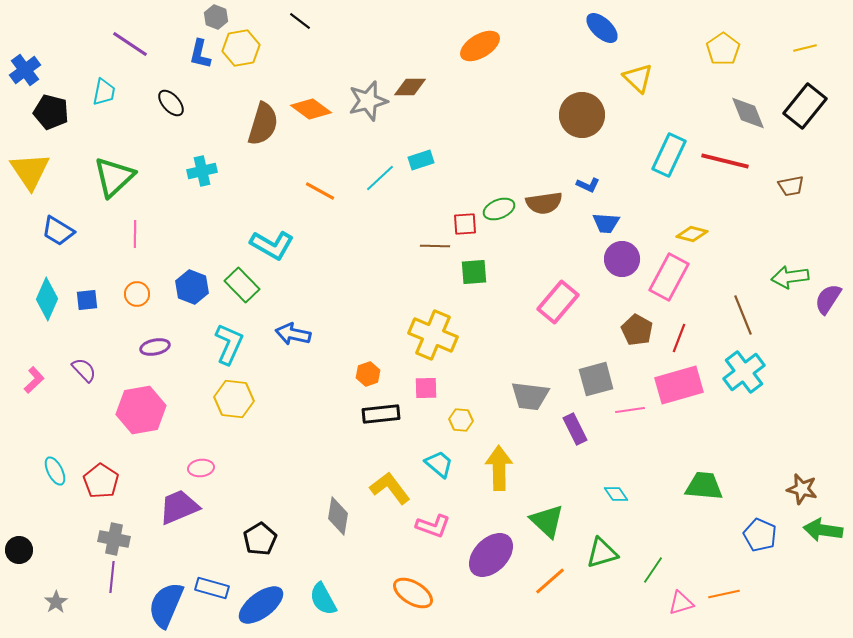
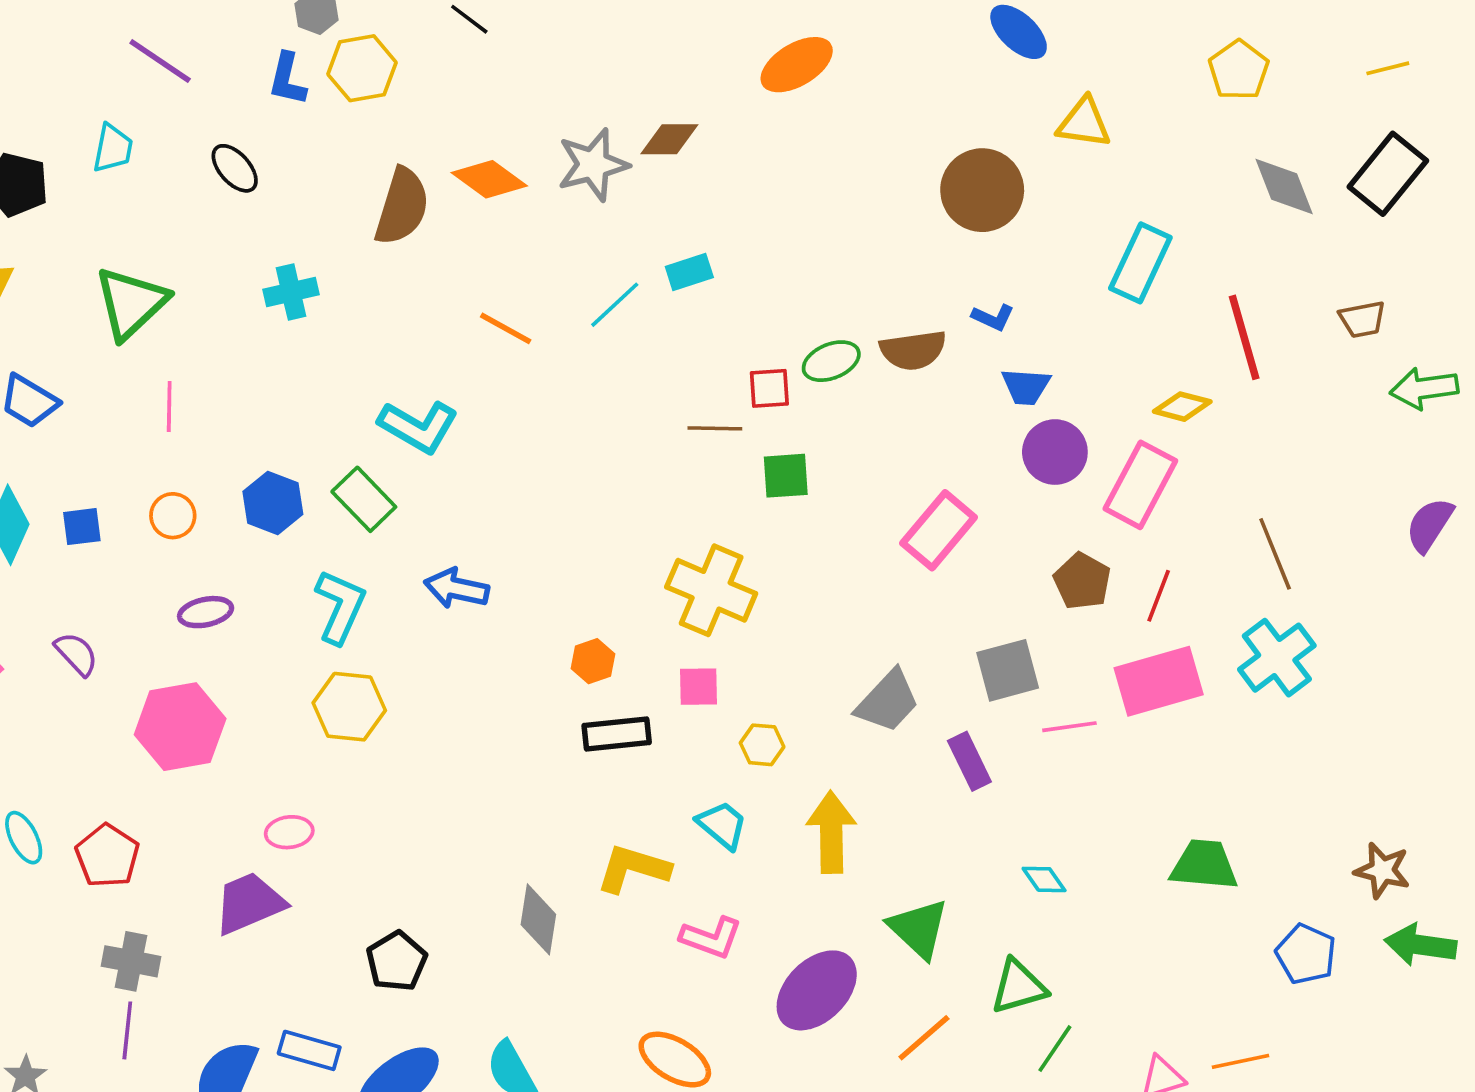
yellow triangle: (638, 78) -> (1084, 123), turned -36
red line: (725, 161) -> (1244, 337), moved, turned 60
green arrow: (790, 277) -> (1424, 388), moved
gray trapezoid: (530, 396) -> (888, 701), turned -54
yellow L-shape: (390, 488) -> (633, 869), turned -36
green line: (653, 570) -> (1055, 1049), moved

